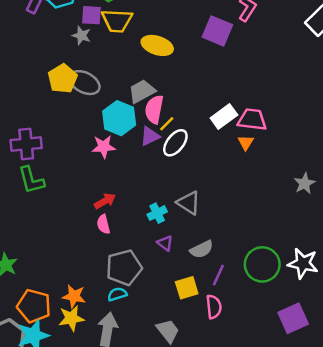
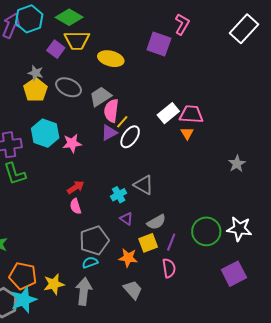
purple square: (91, 15) -> (56, 49), moved, turned 36
gray star: (81, 36) -> (36, 73), moved
gray ellipse: (84, 83) -> (69, 87), moved
cyan hexagon: (119, 118) -> (45, 133), moved
yellow square: (187, 288) -> (148, 243), moved
orange star: (74, 296) -> (128, 258), moved

